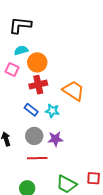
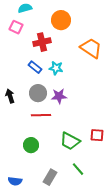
orange circle: (37, 62) -> (61, 20), moved
orange trapezoid: (73, 91) -> (91, 48), moved

